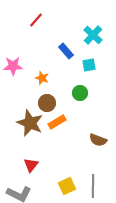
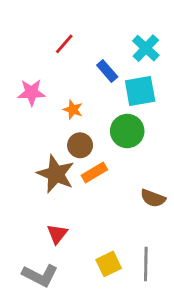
red line: (36, 20) -> (64, 44), moved
cyan square: (89, 65) -> (140, 91), size x1.6
green circle: (80, 93) -> (127, 131), size x1.5

